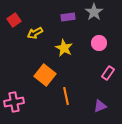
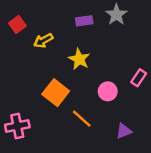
pink circle: (99, 43) -> (108, 91), moved
pink rectangle: (108, 73) -> (139, 78), moved
orange line: (66, 96) -> (82, 119), turned -36

